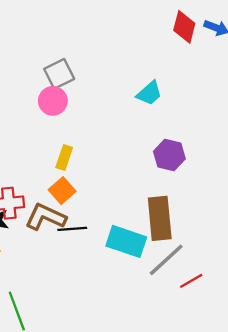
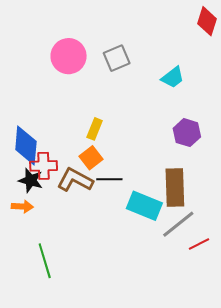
gray square: (59, 74) -> (117, 58), moved
pink circle: (53, 101) -> (69, 56), moved, size x1.4
black line: (72, 229) -> (109, 179), moved

